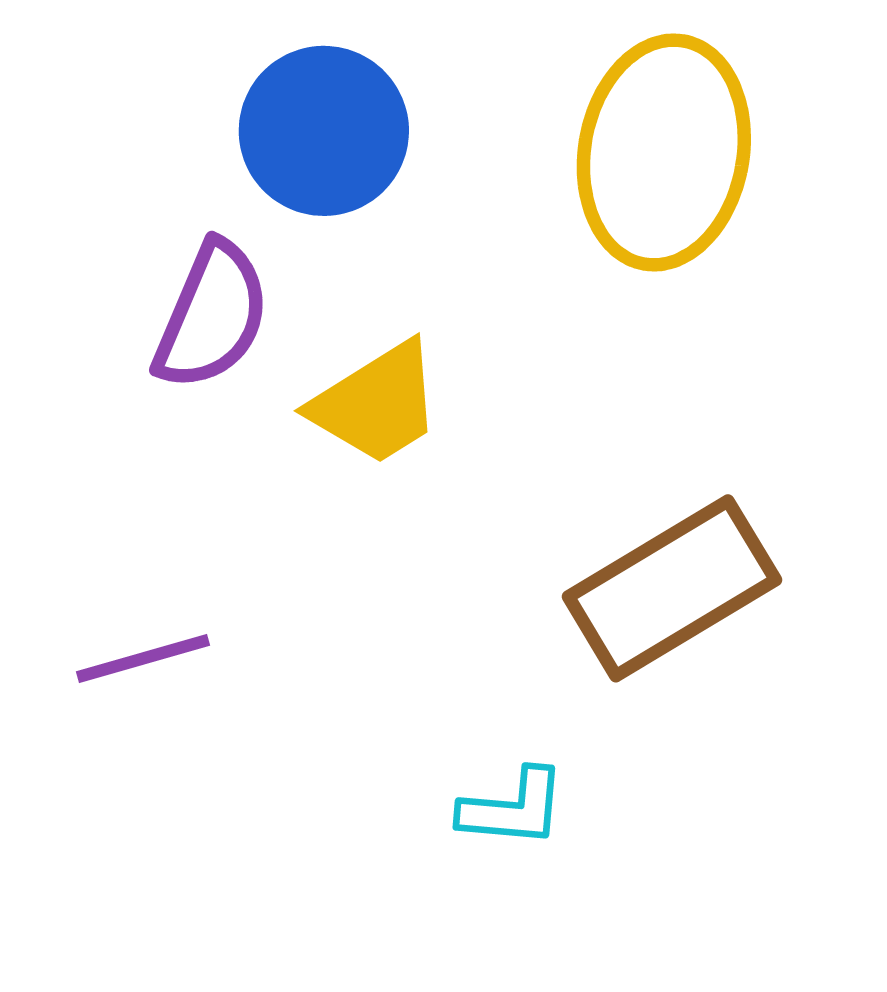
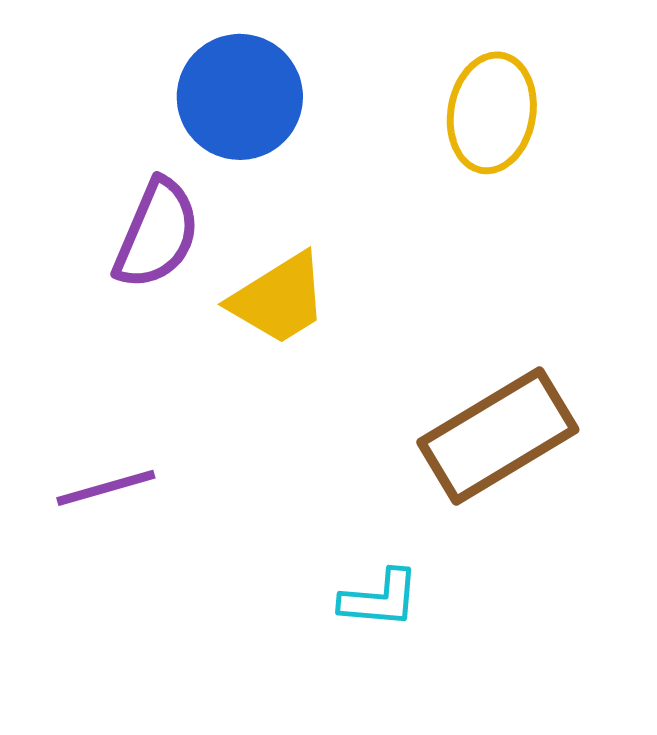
yellow ellipse: (664, 152) -> (492, 113), size x0.7

